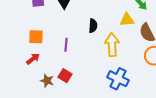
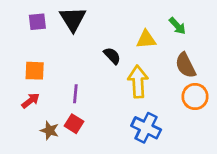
yellow triangle: (127, 20) -> (146, 39), moved
black semicircle: (93, 26) -> (112, 56), turned -48
purple line: (66, 45) -> (75, 94), moved

